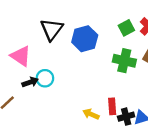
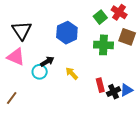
black triangle: (52, 29) -> (22, 31), moved
black arrow: (30, 82) -> (47, 61), moved
yellow arrow: (91, 114) -> (72, 73), moved, turned 32

